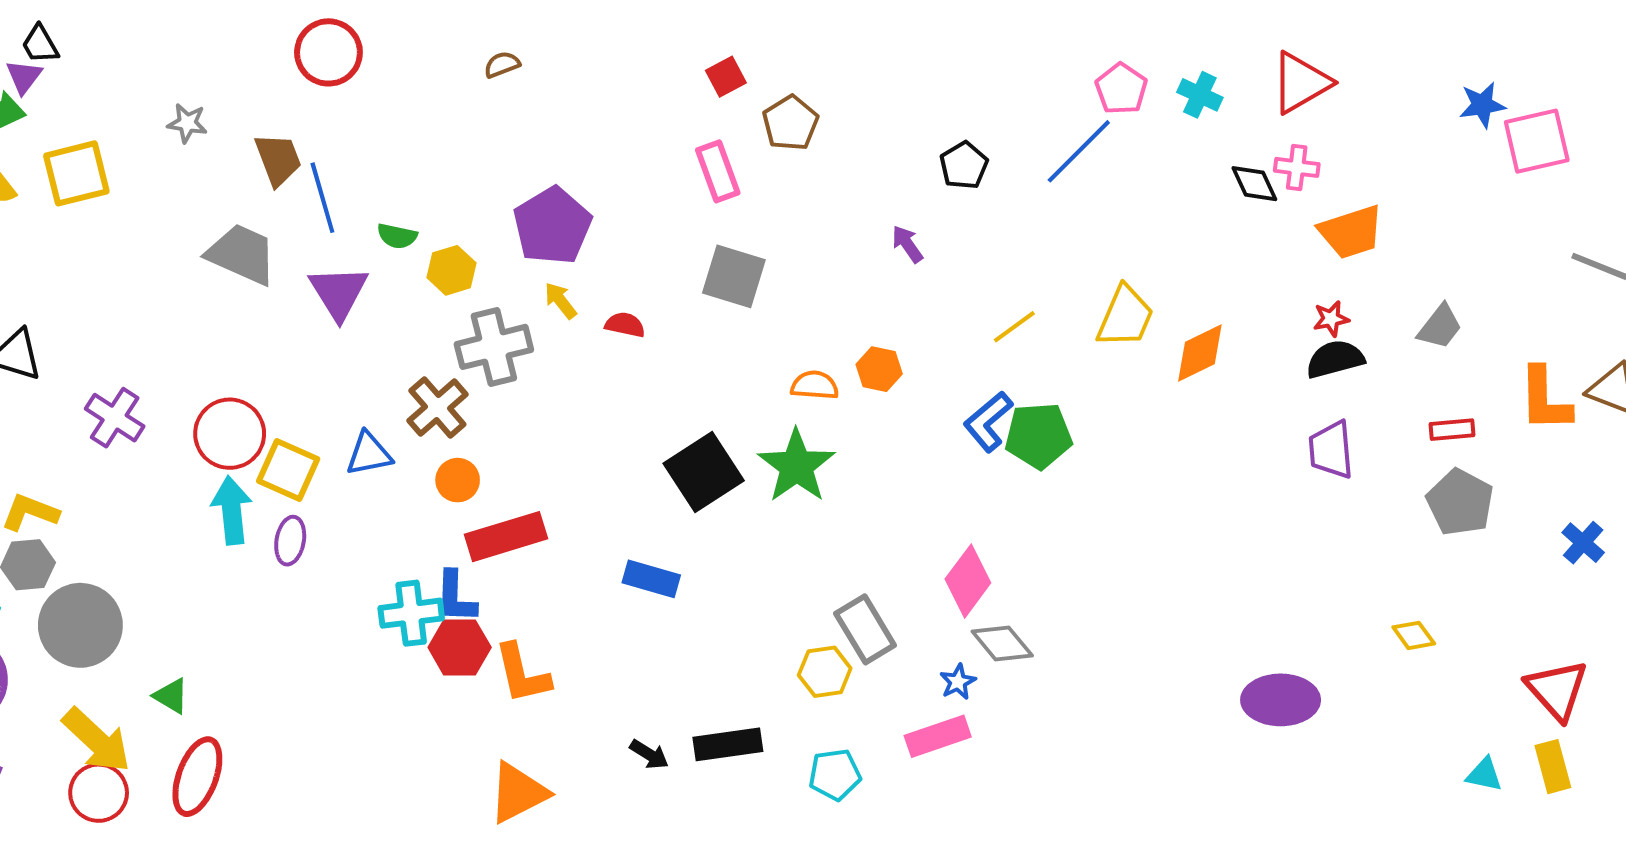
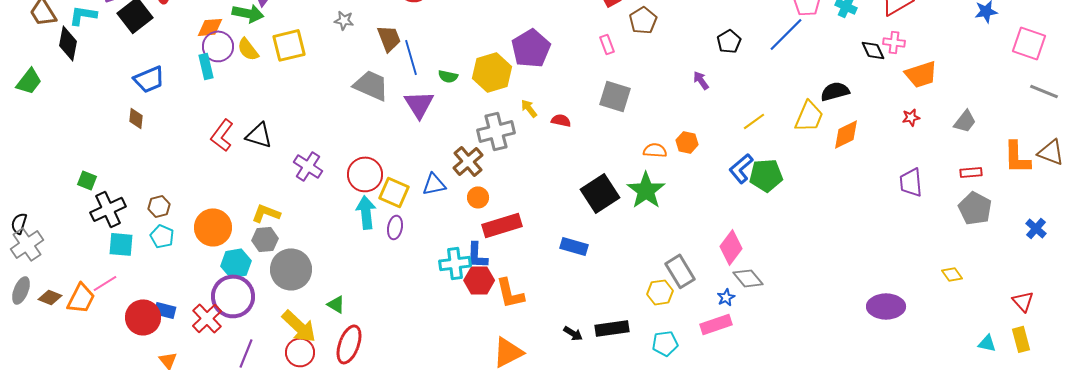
pink square: (1537, 141) -> (1029, 43), moved, turned 32
pink rectangle: (718, 171) -> (607, 44), size x0.7
purple pentagon: (552, 226) -> (531, 48), moved
yellow hexagon: (452, 270) -> (492, 72), moved, size x1.6
black semicircle: (1335, 359) -> (835, 91), moved
red triangle: (1557, 690) -> (1023, 301), size x0.7

